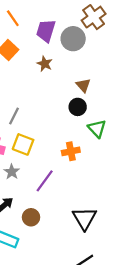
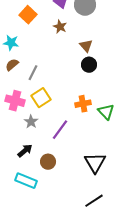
brown triangle: (83, 85) -> (86, 46), moved
green triangle: (97, 129) -> (106, 112), moved
yellow square: (23, 144) -> (41, 98), turned 36

